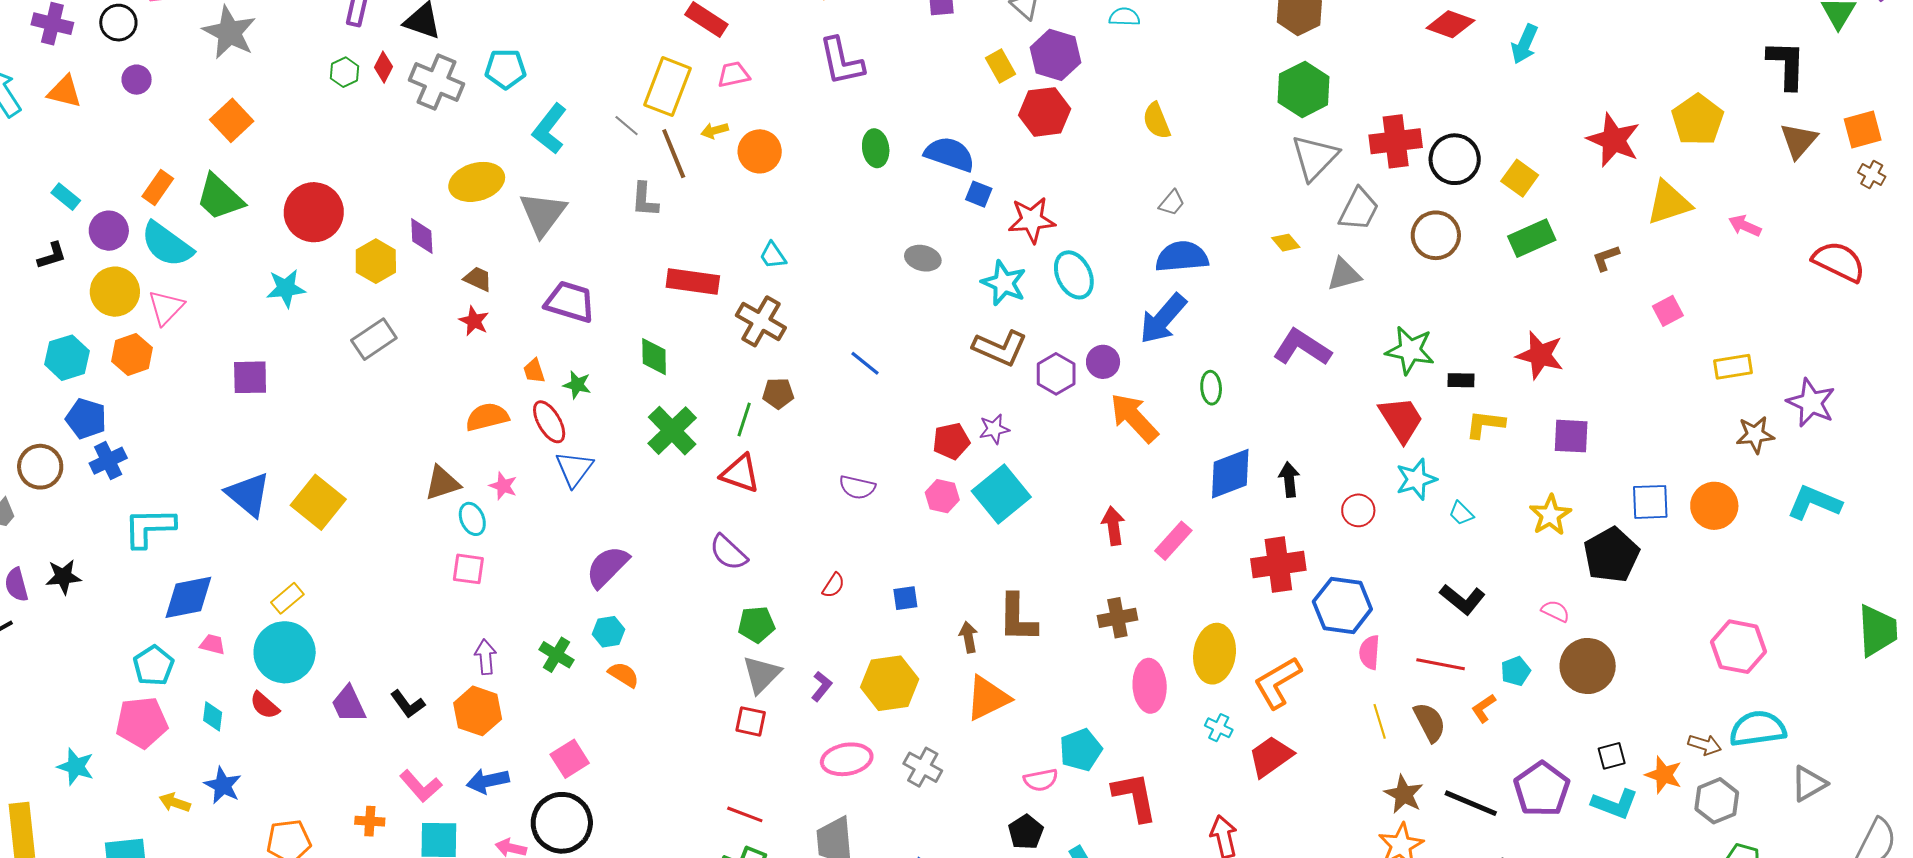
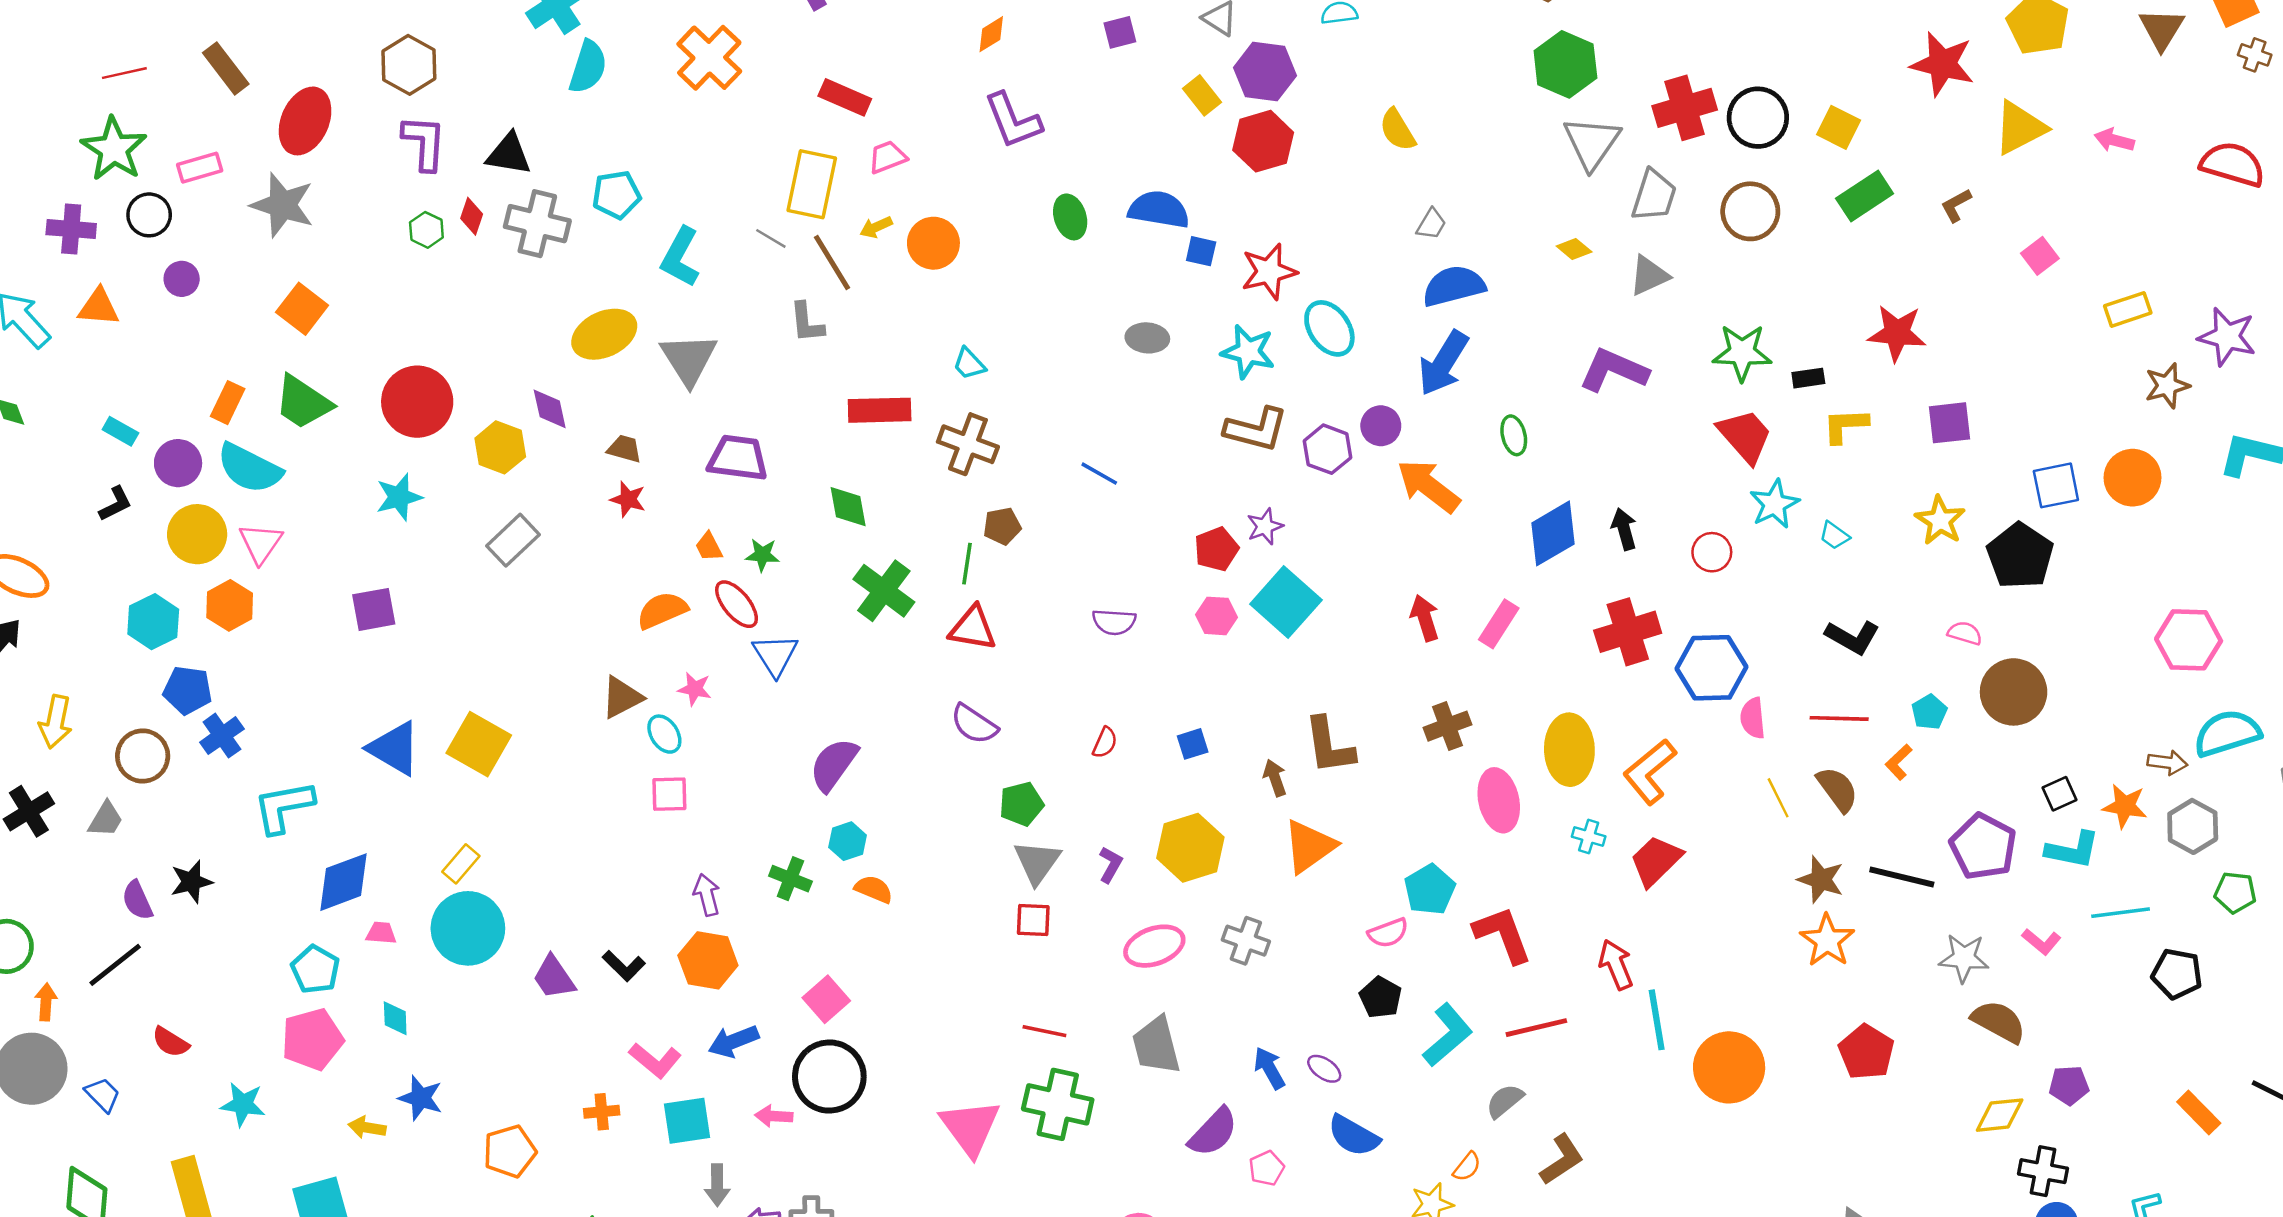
red semicircle: (265, 705) -> (171, 1042), moved

